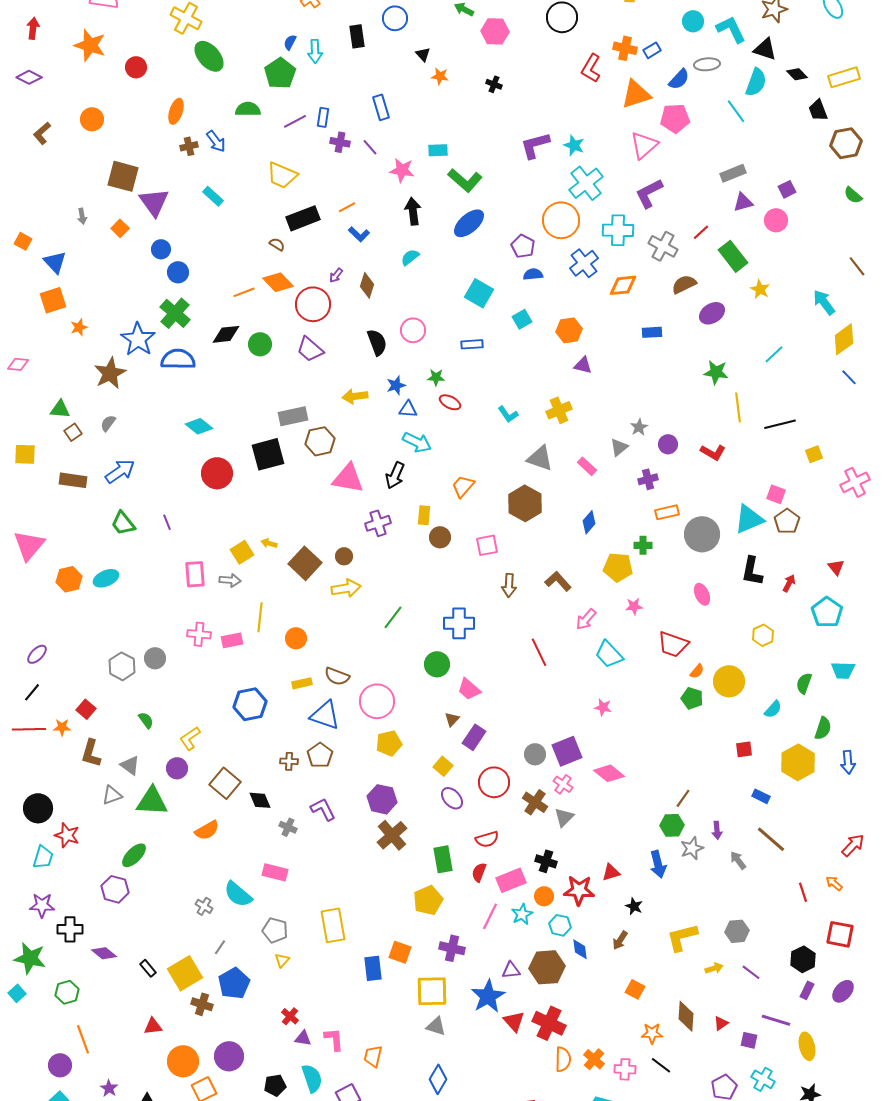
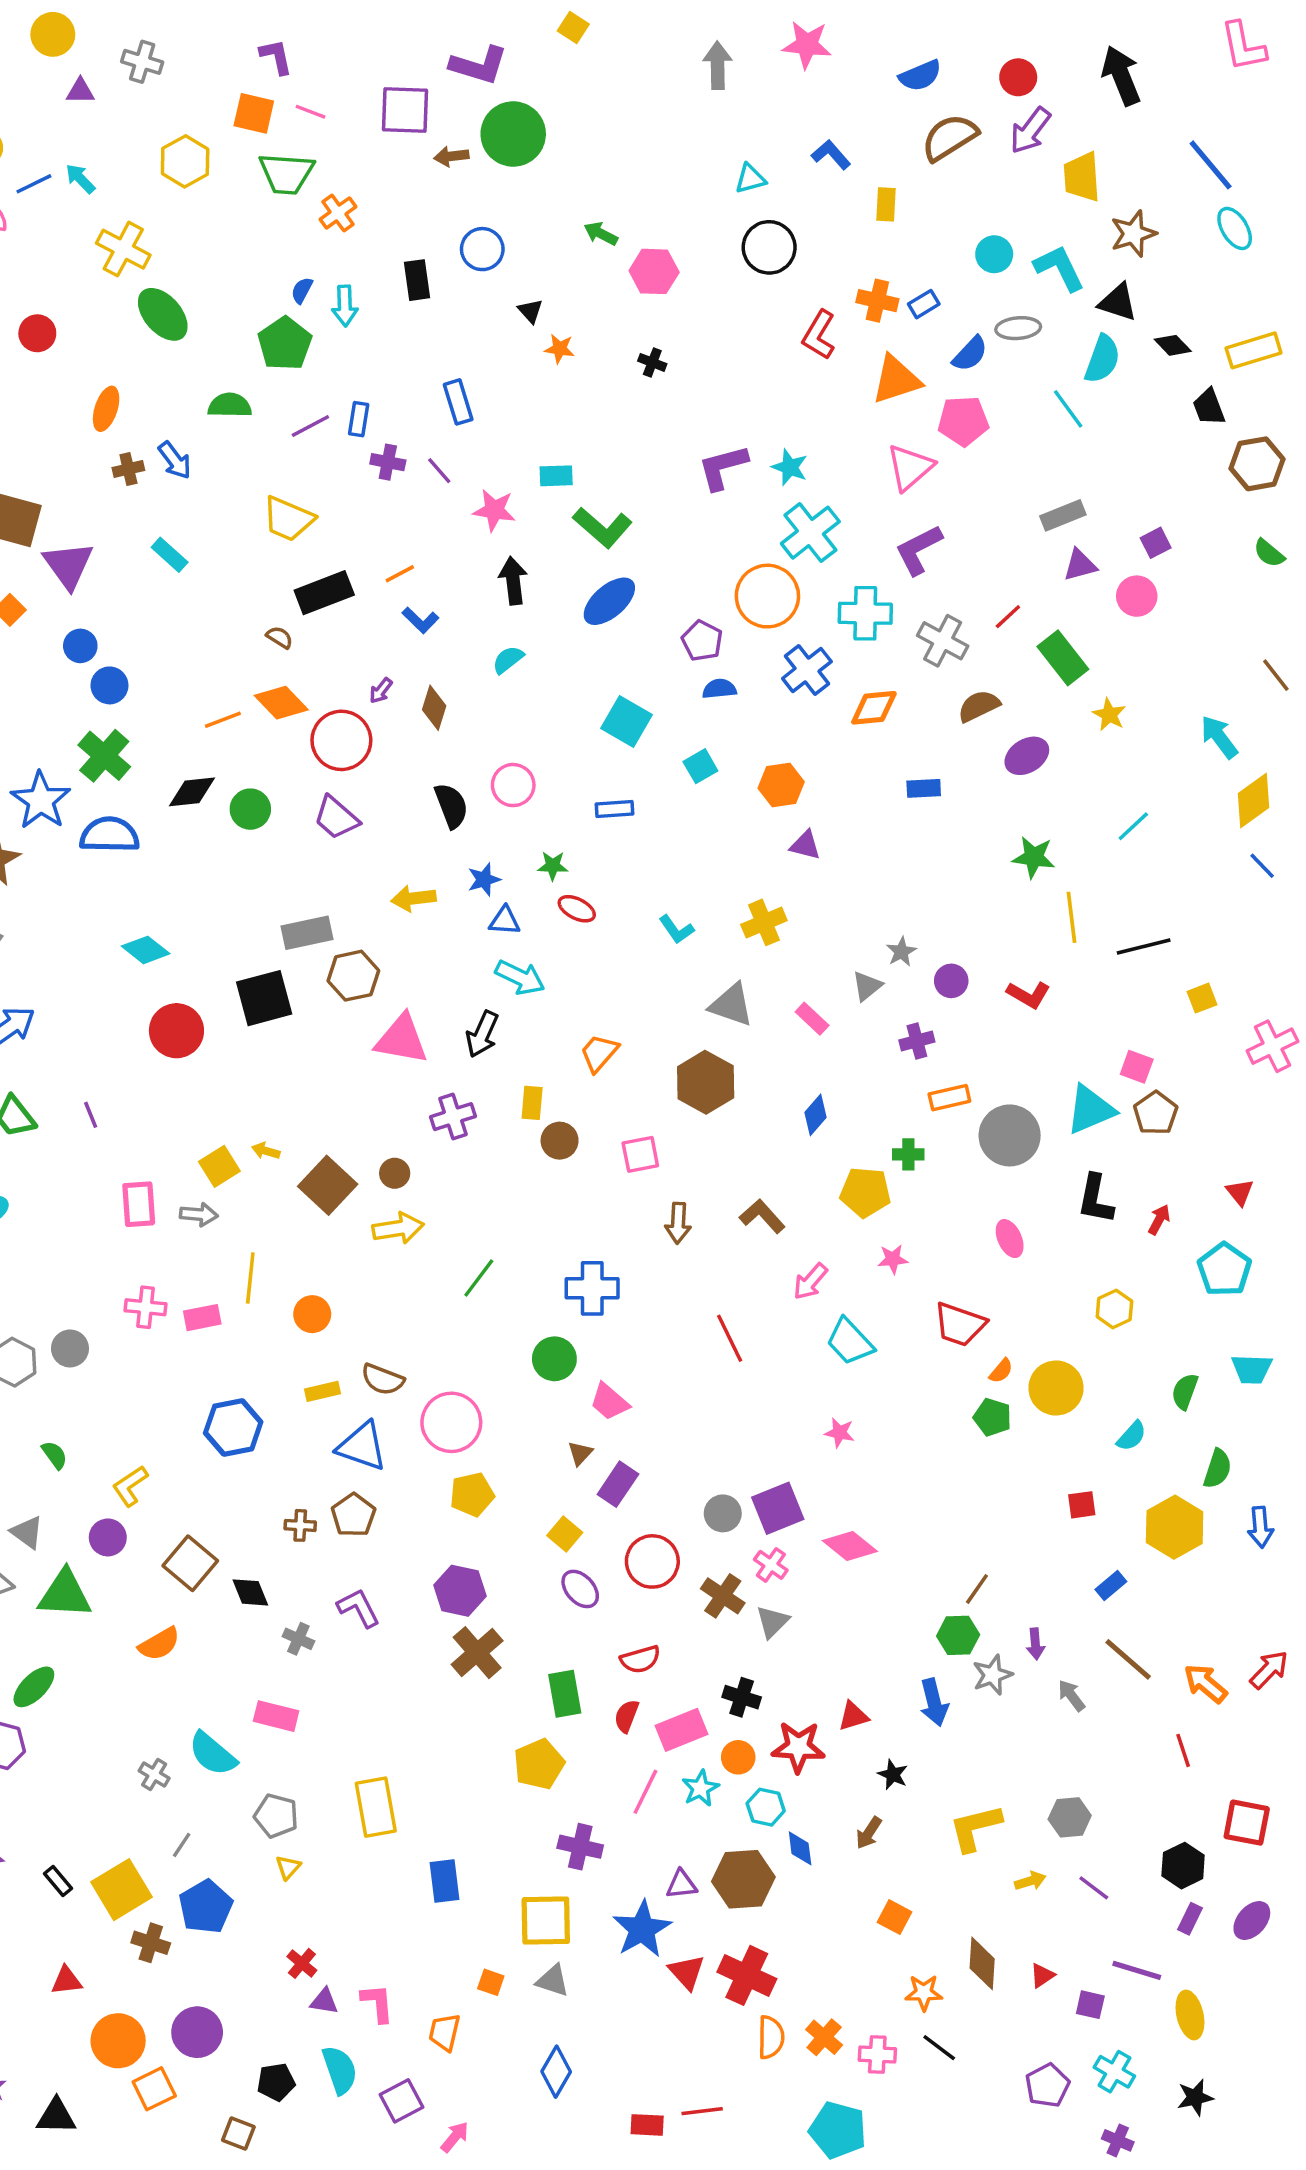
blue rectangle: (761, 796) -> (1111, 1586), turned -66
orange arrow: (834, 883) -> (1205, 1683), moved, size x1.5
orange square: (400, 952) -> (491, 1982), moved, size x0.7

